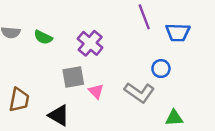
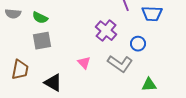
purple cross: (90, 43) -> (106, 31), moved
gray square: (73, 77) -> (42, 41), moved

